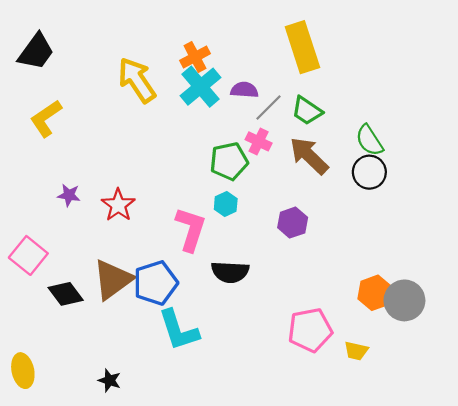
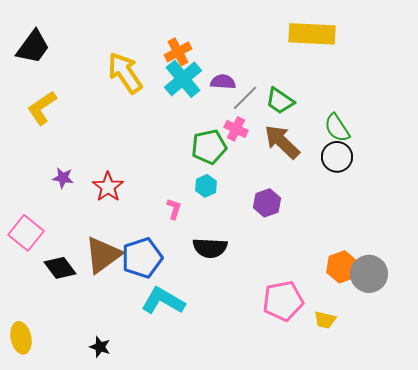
yellow rectangle: (302, 47) -> (312, 34), moved, turned -69
pink L-shape: (191, 229) -> (174, 209), size x0.5
cyan L-shape: (179, 330) -> (163, 301), turned 138

